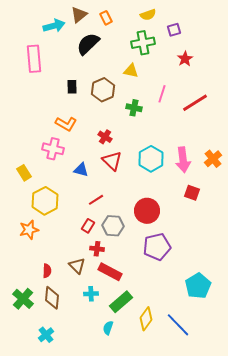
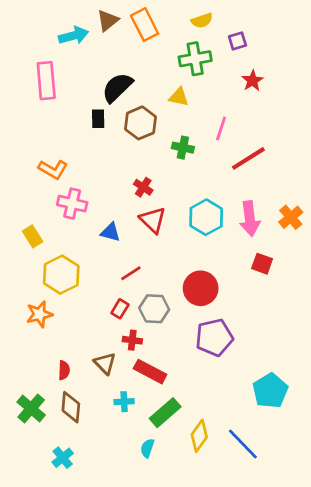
orange rectangle: (106, 18) -> (145, 25), size x1.6
black semicircle: (88, 44) -> (117, 87), moved
red line: (195, 103) -> (248, 158), moved
orange L-shape: (66, 124) -> (53, 169), moved

